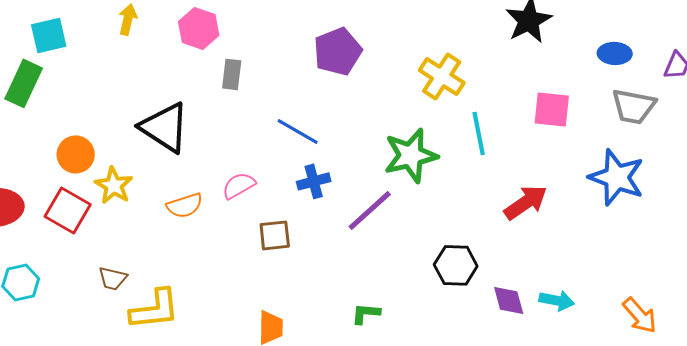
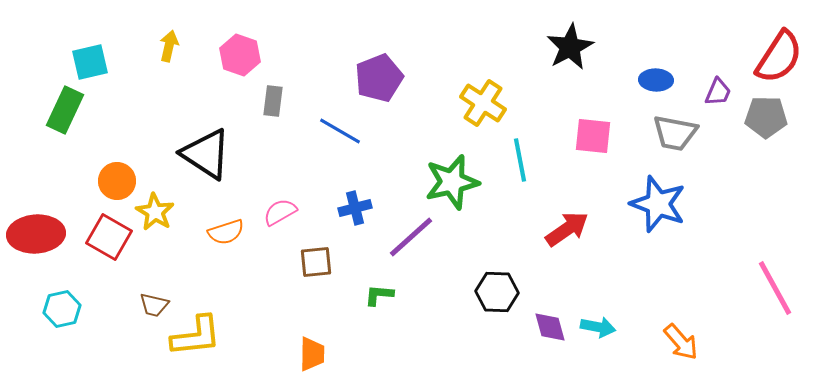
blue line: (298, 131) -> (340, 131), moved
green L-shape: (366, 313) -> (379, 295), moved

